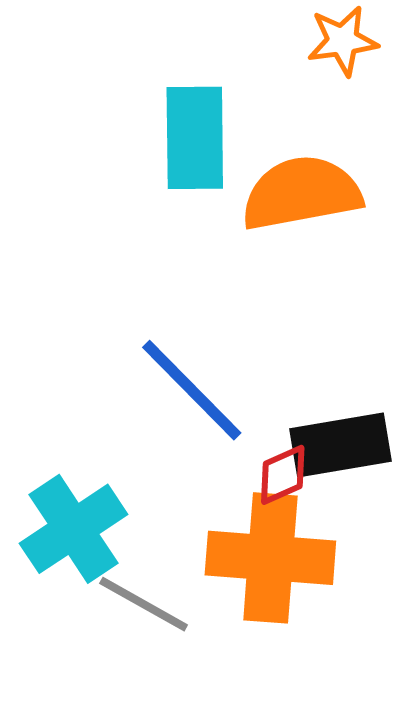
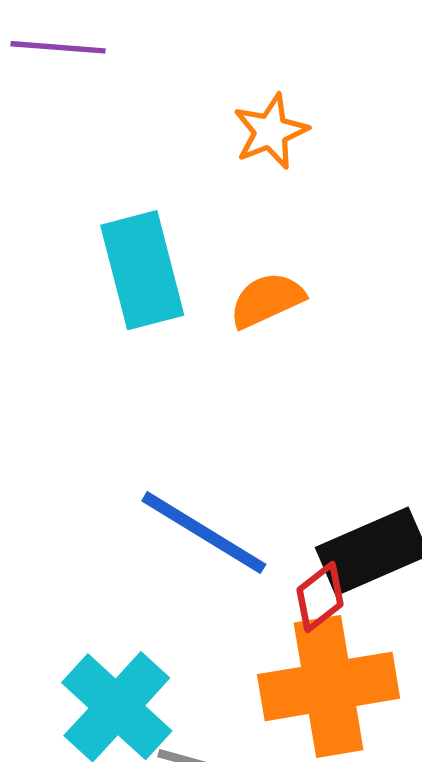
orange semicircle: (301, 193) -> (267, 300), size x0.6

